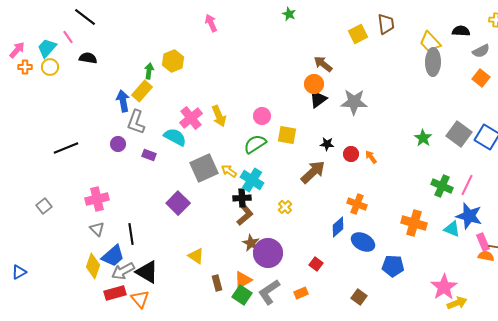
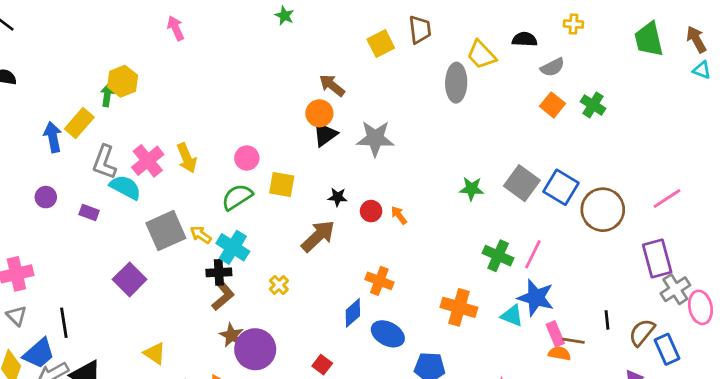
gray ellipse: (433, 62) -> (456, 83), moved
green arrow: (149, 71) -> (107, 95), moved
gray L-shape: (136, 122) -> (104, 162), moved
green star: (423, 138) -> (472, 189), turned -30

